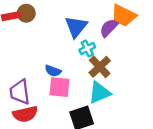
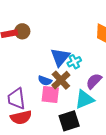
blue triangle: (76, 27) -> (60, 57), moved
purple semicircle: (109, 28) -> (94, 81), moved
brown cross: (100, 67) -> (61, 80), moved

